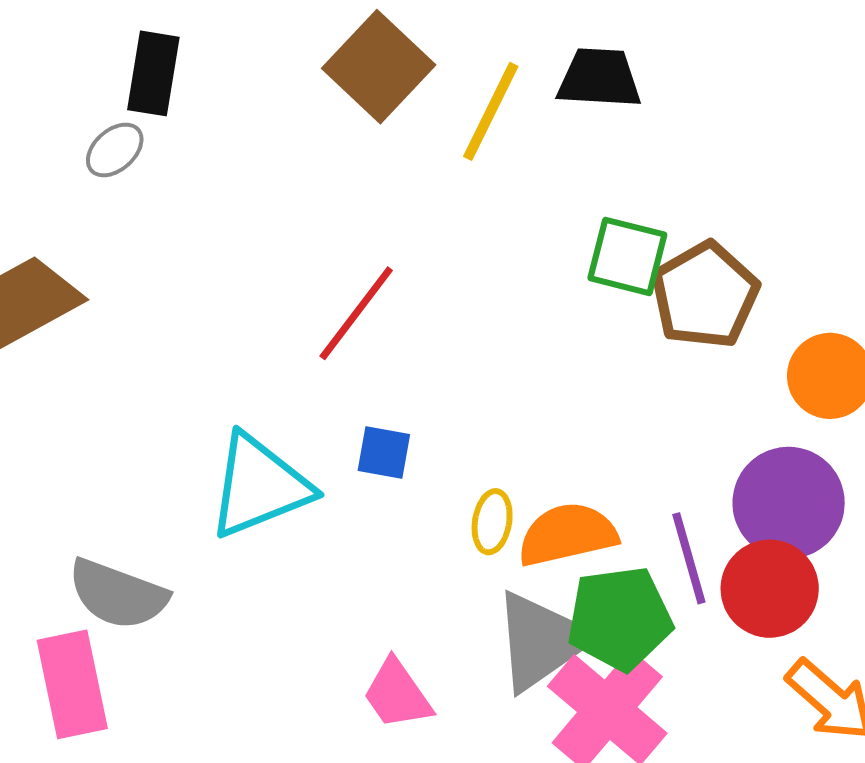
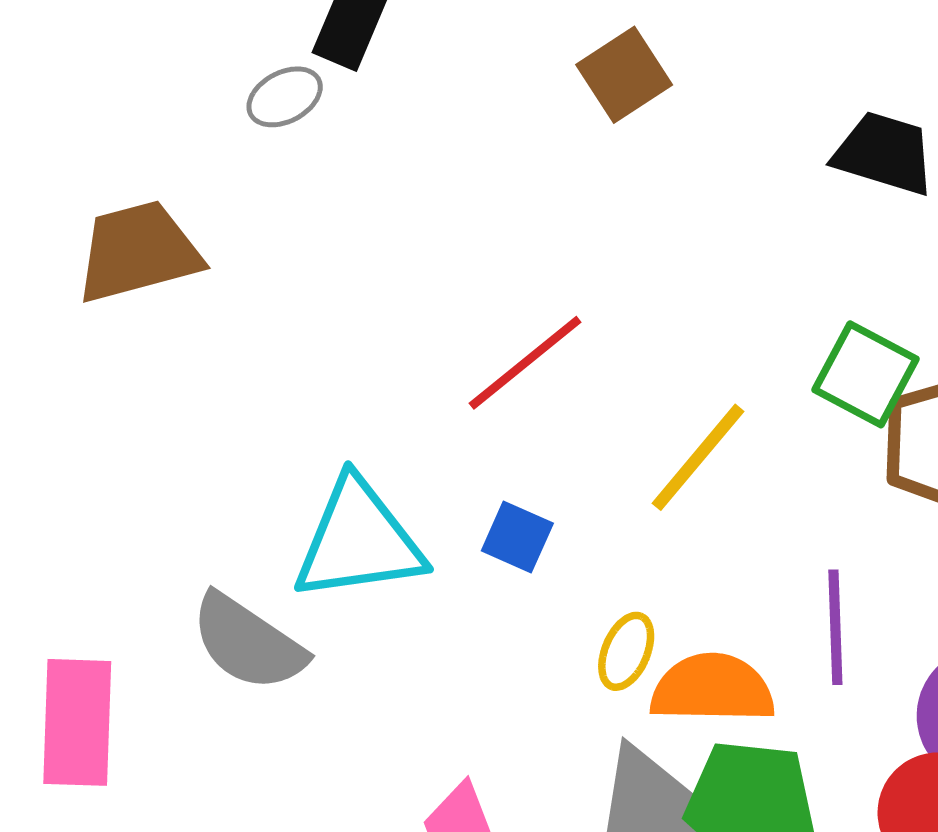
brown square: (379, 67) -> (624, 75), size x0.7
yellow line: (491, 111) -> (698, 457), moved
purple line: (689, 558) -> (835, 627), moved
gray semicircle: (118, 594) -> (248, 642), moved

